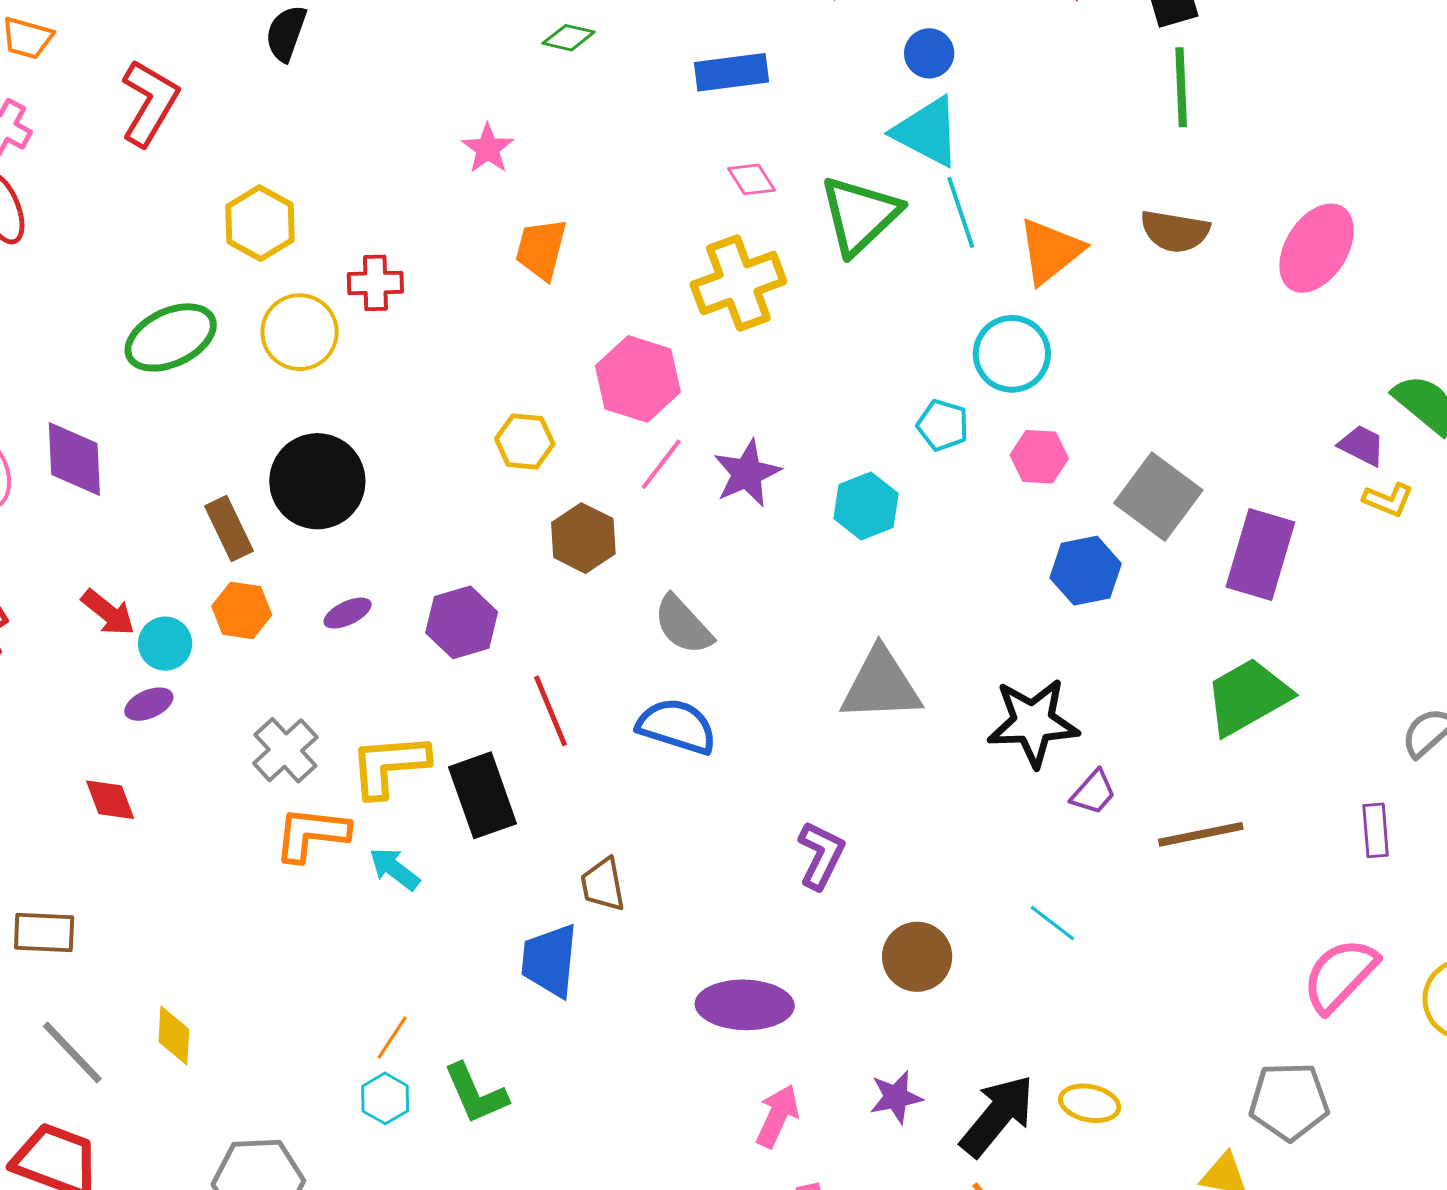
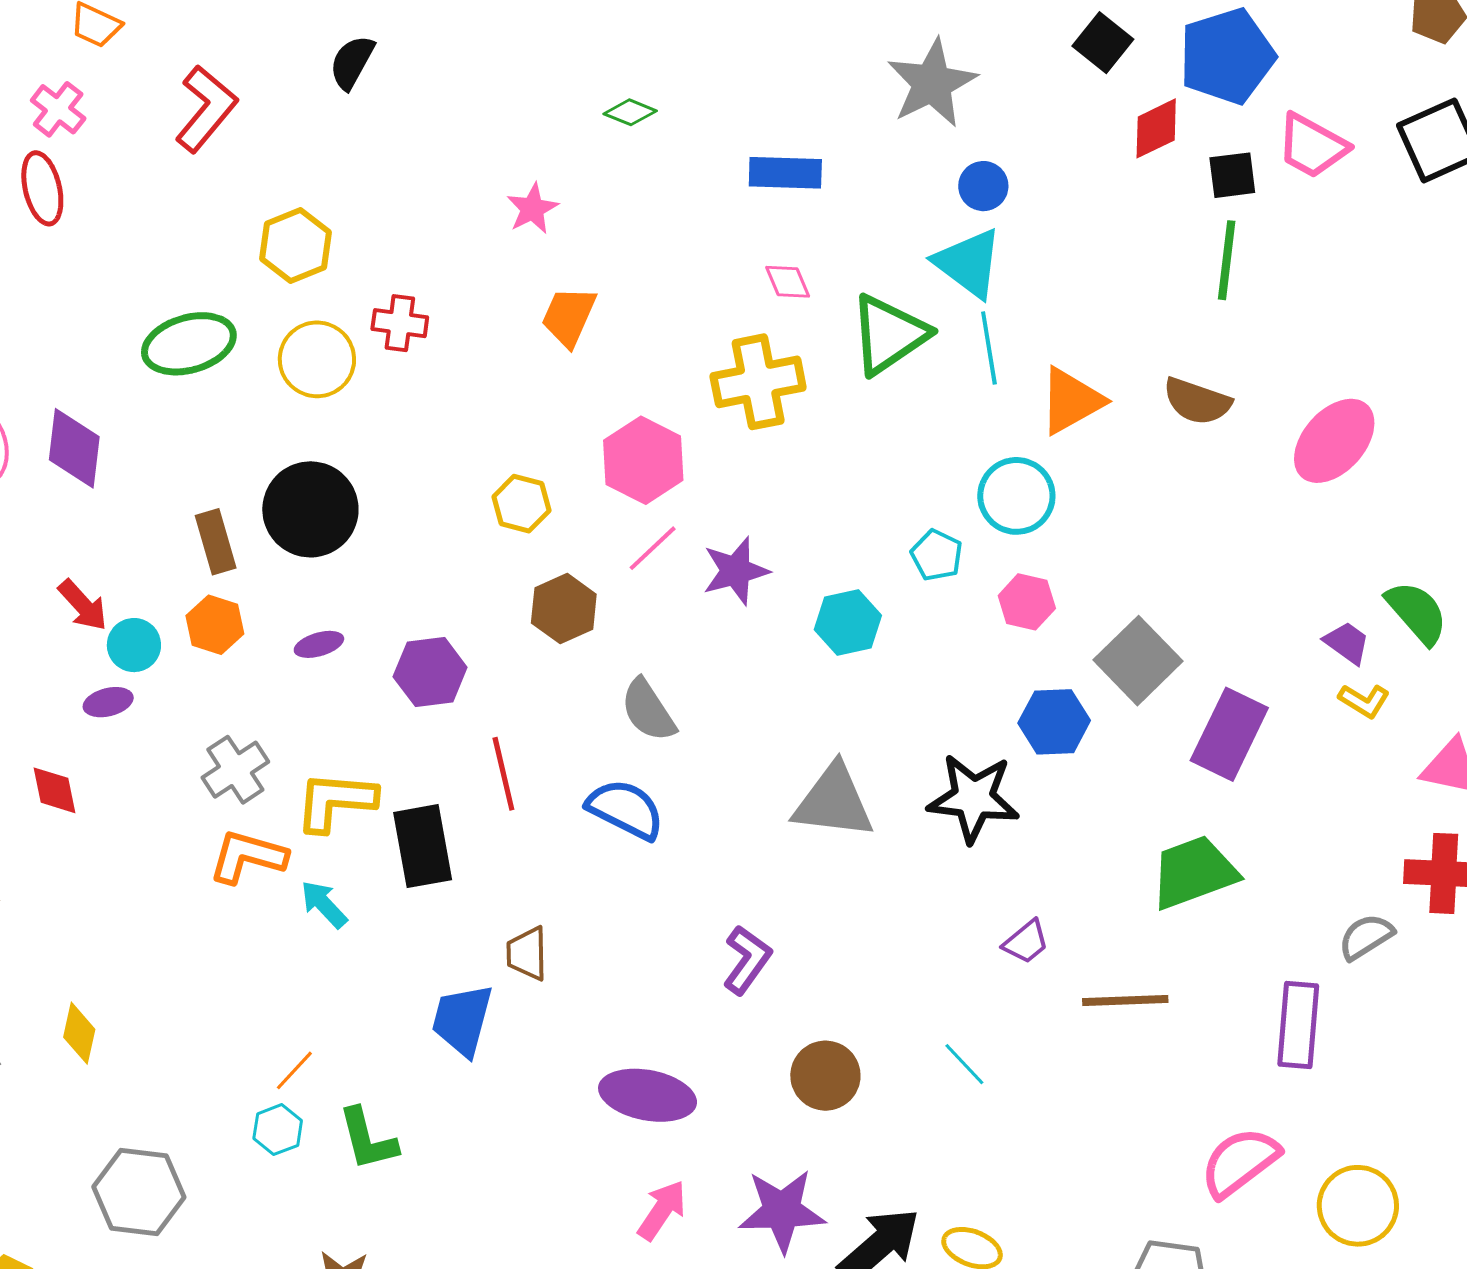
black star: (1033, 722) -> (973, 798), moved
purple rectangle: (1376, 830) -> (1298, 1025), size x1.6
purple star: (896, 1097) -> (782, 1211), size x1.6

